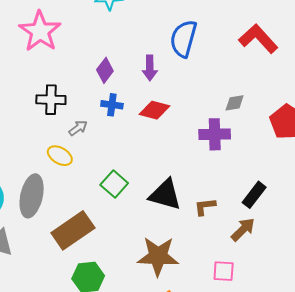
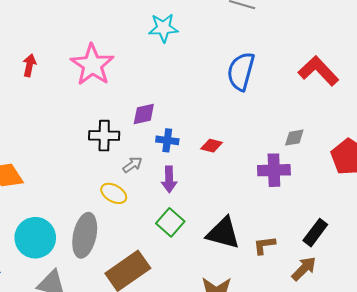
purple arrow: (150, 68) -> (169, 179), moved
purple diamond: (105, 70) -> (144, 114), moved, turned 40
red diamond: (155, 110) -> (212, 146), size x0.7

